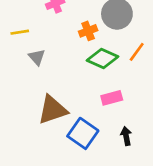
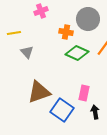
orange cross: (88, 31) -> (66, 32), turned 32
pink rectangle: (112, 98) -> (84, 93), moved, turned -63

